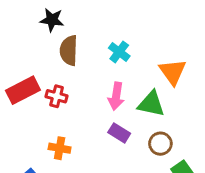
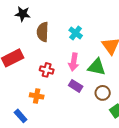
black star: (52, 20) -> (23, 14), moved
red cross: (57, 96) -> (47, 70), moved

